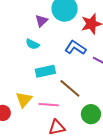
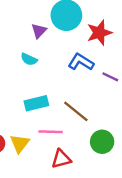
cyan rectangle: (45, 71) -> (36, 103), moved
yellow triangle: (24, 100) -> (20, 143), moved

